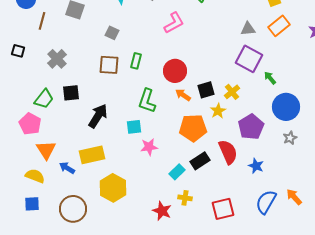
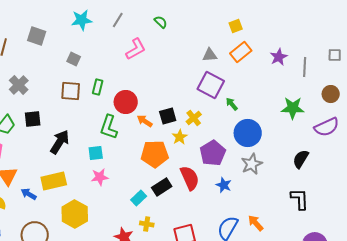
red circle: (175, 71) -> (126, 102), moved
gray star: (290, 138) -> (252, 164), size x1.5
pink star: (149, 147) -> (100, 177), moved
blue star: (256, 166) -> (224, 185), moved

